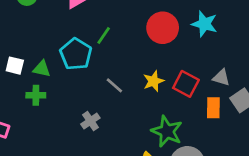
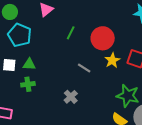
red circle: (163, 28) -> (103, 38), moved
cyan pentagon: (76, 54) -> (20, 35), moved

